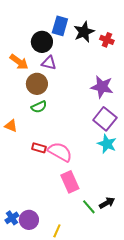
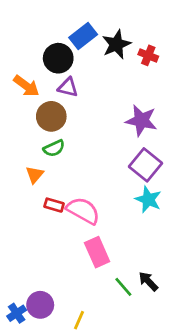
blue rectangle: (60, 26) -> (83, 36), turned 36
orange triangle: (11, 126) -> (35, 175), moved, turned 48
black arrow: (107, 203) -> (148, 281), turned -105
blue cross: (12, 218) -> (17, 313), moved

